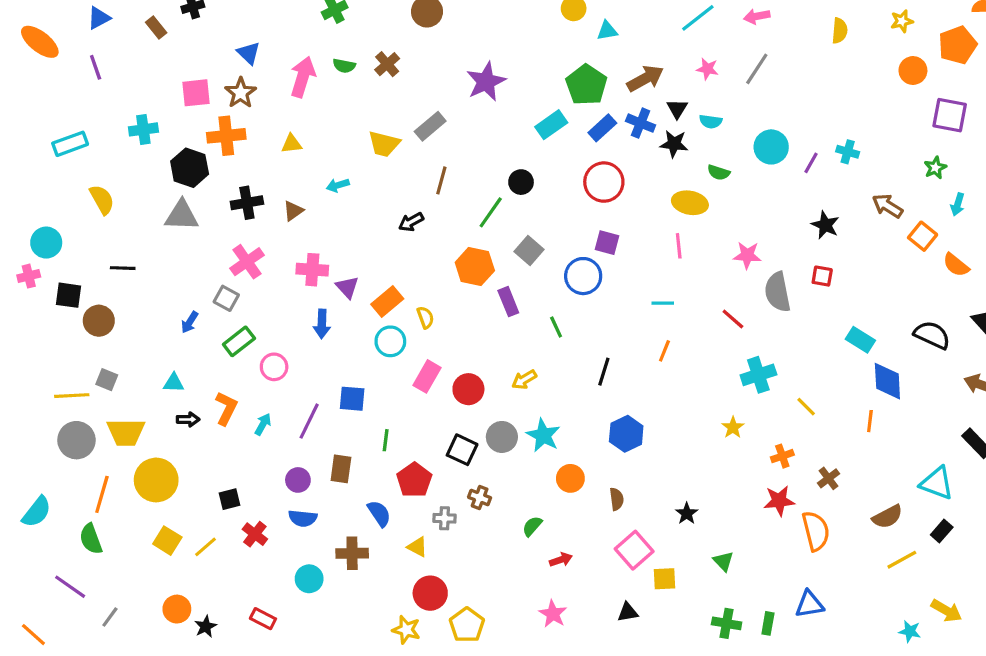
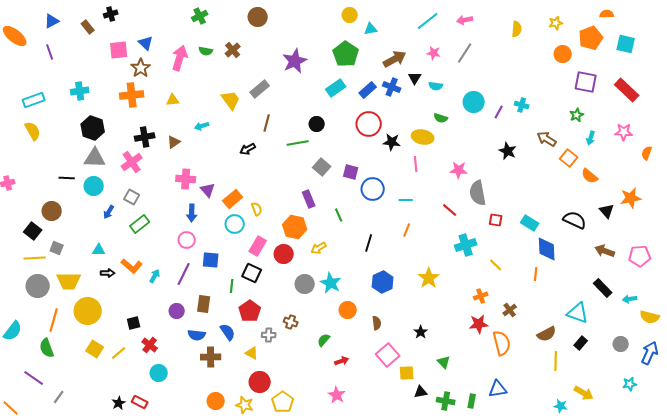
green pentagon: (586, 85) -> (346, 54), moved
pink square: (196, 93) -> (119, 50), moved
yellow trapezoid: (384, 144) -> (231, 100), turned -140
black star: (674, 144) -> (392, 142), moved
black hexagon: (190, 168) -> (93, 128), moved
yellow semicircle: (102, 200) -> (33, 131), moved
green line: (491, 212) -> (298, 143), turned 45
gray triangle: (182, 215) -> (95, 158), moved
cyan circle: (46, 243) -> (94, 186), moved
purple square: (607, 243) -> (351, 172), moved
pink cross: (247, 262) -> (132, 162), moved
orange hexagon: (475, 266) -> (295, 227), moved
blue circle: (583, 276) -> (373, 189), moved
red square: (822, 276) -> (496, 220), moved
black square: (69, 295) -> (33, 231), moved, turned 30
pink circle: (274, 367) -> (187, 240), moved
orange L-shape: (226, 408) -> (132, 266), turned 105
yellow star: (733, 427) -> (429, 278), moved, size x1.5
black square: (462, 450) -> (252, 273), moved
blue semicircle: (303, 518) -> (197, 335), moved
yellow line: (902, 560) -> (556, 361), turned -60
cyan circle: (309, 579) -> (159, 373), moved
orange circle: (177, 609) -> (216, 401), moved
black triangle: (628, 612) -> (421, 392), moved
red rectangle: (263, 619) -> (140, 402), moved

